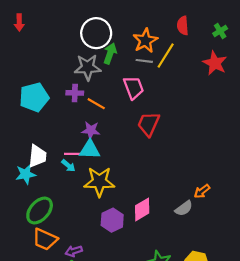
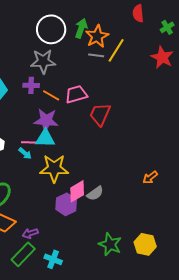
red semicircle: (183, 26) -> (138, 13), moved
green arrow: (110, 53) -> (81, 28), moved
pink trapezoid: (134, 88) -> (76, 94), moved, turned -85
purple star: (91, 130) -> (46, 120), size x1.4
gray semicircle: (184, 208) -> (95, 193), moved
pink diamond: (142, 209) -> (77, 191), moved

